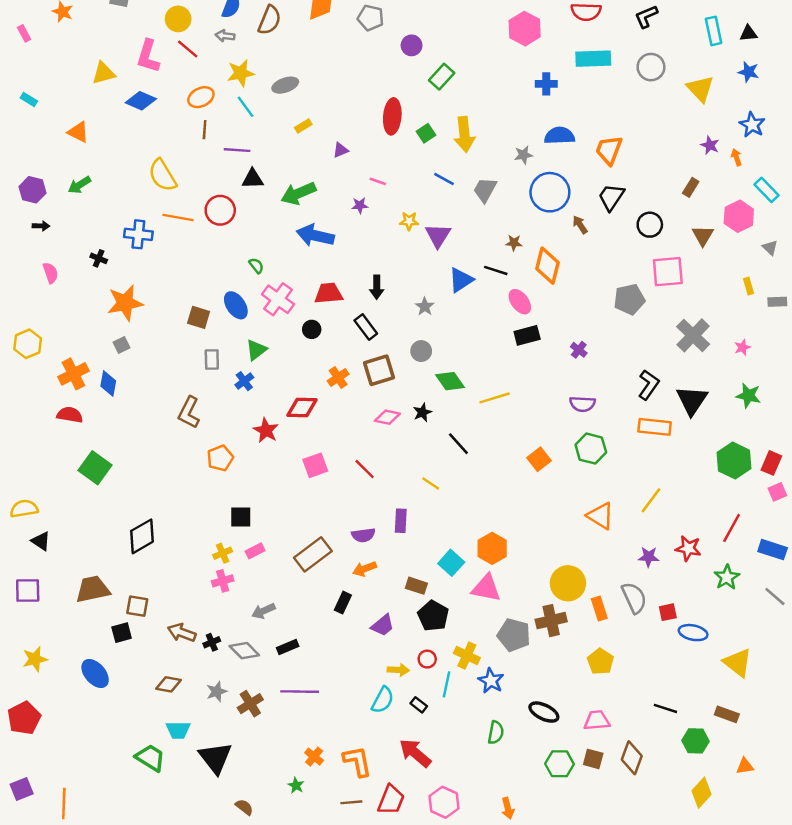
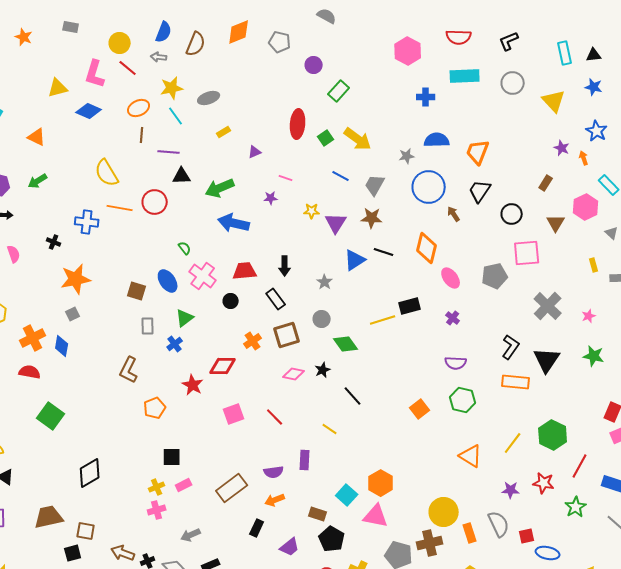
yellow arrow: (464, 134) -> (358, 139), turned -48
brown star: (514, 243) -> (372, 218), moved, size x1.5
pink ellipse: (520, 302) -> (451, 278), moved
yellow line: (495, 398) -> (383, 320), moved
green hexagon: (734, 461) -> (553, 435), moved

